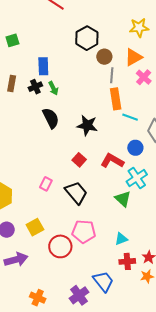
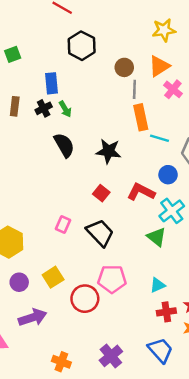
black hexagon: (87, 38) -> (82, 46), moved
blue trapezoid: (103, 281) -> (160, 350), moved

